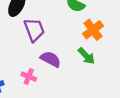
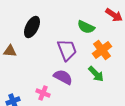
purple trapezoid: (34, 30) -> (67, 50), moved

